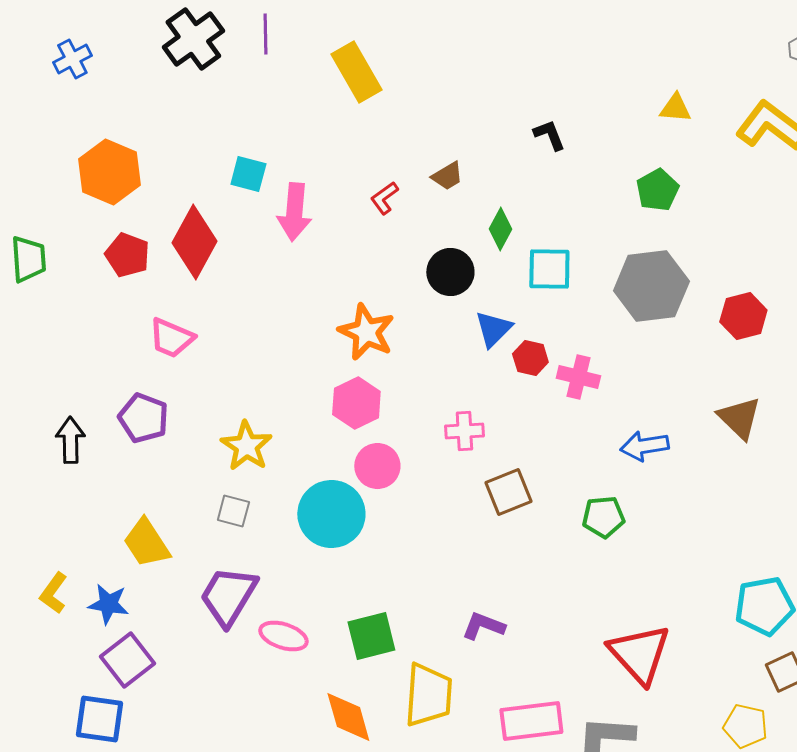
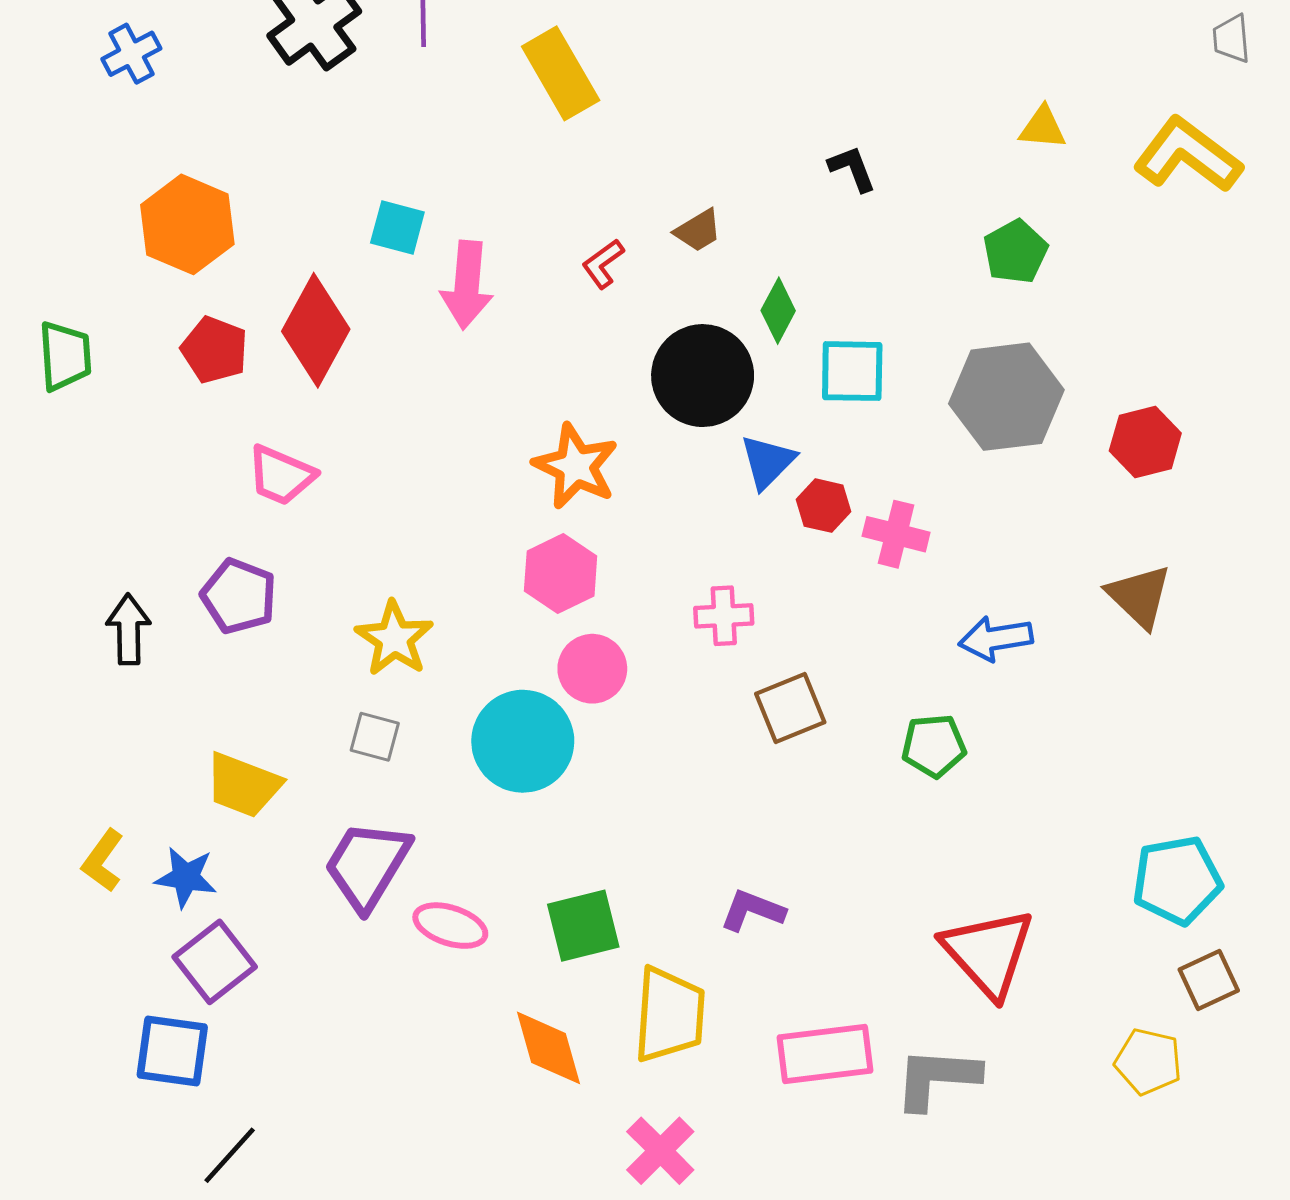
black circle: (450, 272) -> (703, 376), size x1.4
yellow trapezoid: (146, 543) -> (243, 785), turned -36

